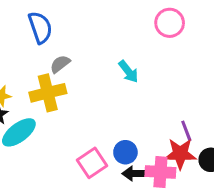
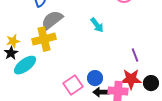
gray semicircle: (60, 64) -> (52, 20), size x1.6
purple line: (186, 131) -> (135, 55), moved

